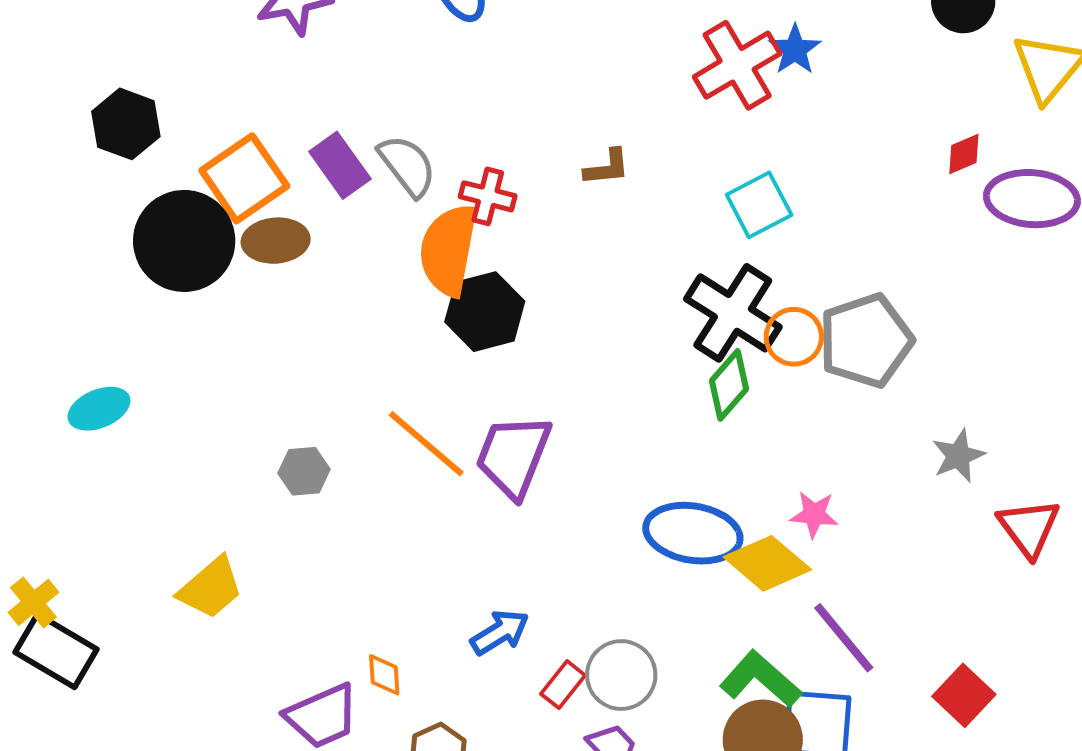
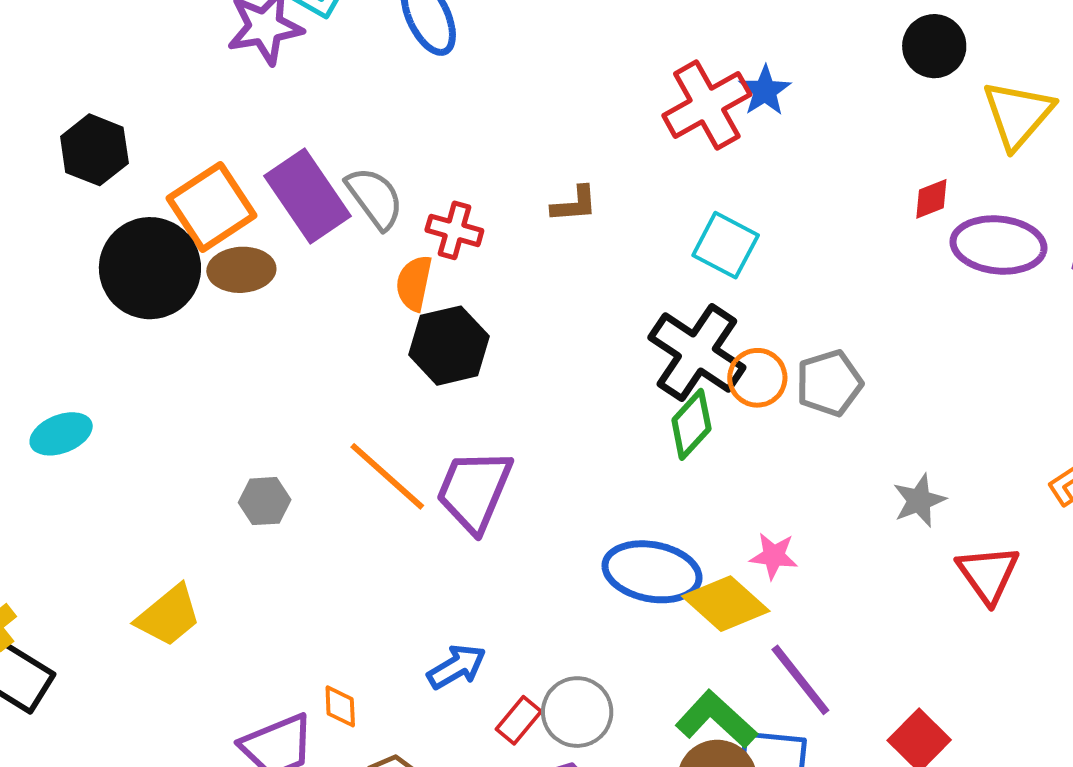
purple rectangle: (340, 165) -> (307, 196), size x1.4
cyan square: (759, 205) -> (726, 245), turned -36
orange semicircle: (448, 250) -> (414, 283), size x0.6
gray pentagon: (866, 341) -> (829, 383), size x0.7

